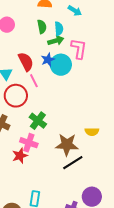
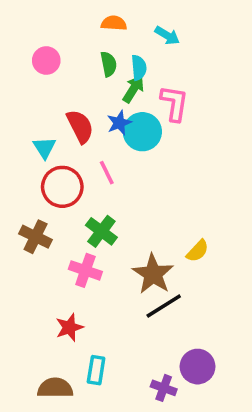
green arrow: (56, 41) -> (133, 89), turned -42
pink line: (34, 81) -> (107, 173), moved
yellow semicircle: (92, 132) -> (198, 251), turned -48
brown star: (67, 145) -> (153, 274), turned 30
red star: (20, 156) -> (69, 327), moved

